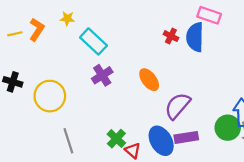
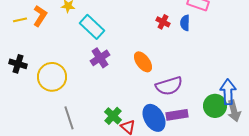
blue semicircle: (195, 37) -> (185, 23), size x0.6
purple semicircle: (177, 106) -> (169, 86), turned -148

